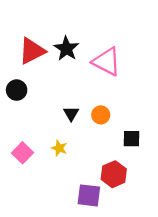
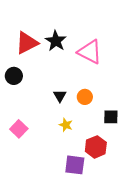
yellow star: (59, 148) -> (66, 125), moved

